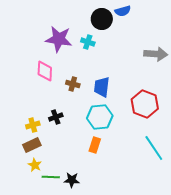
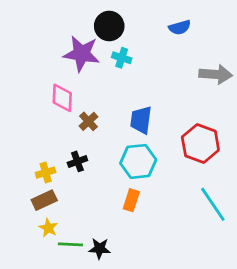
blue semicircle: (123, 11) -> (180, 27), moved
black circle: (102, 19) -> (109, 26), moved
brown cross: (73, 84) -> (88, 121), moved, turned 32

